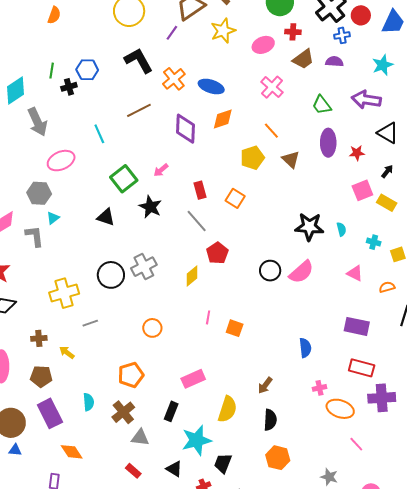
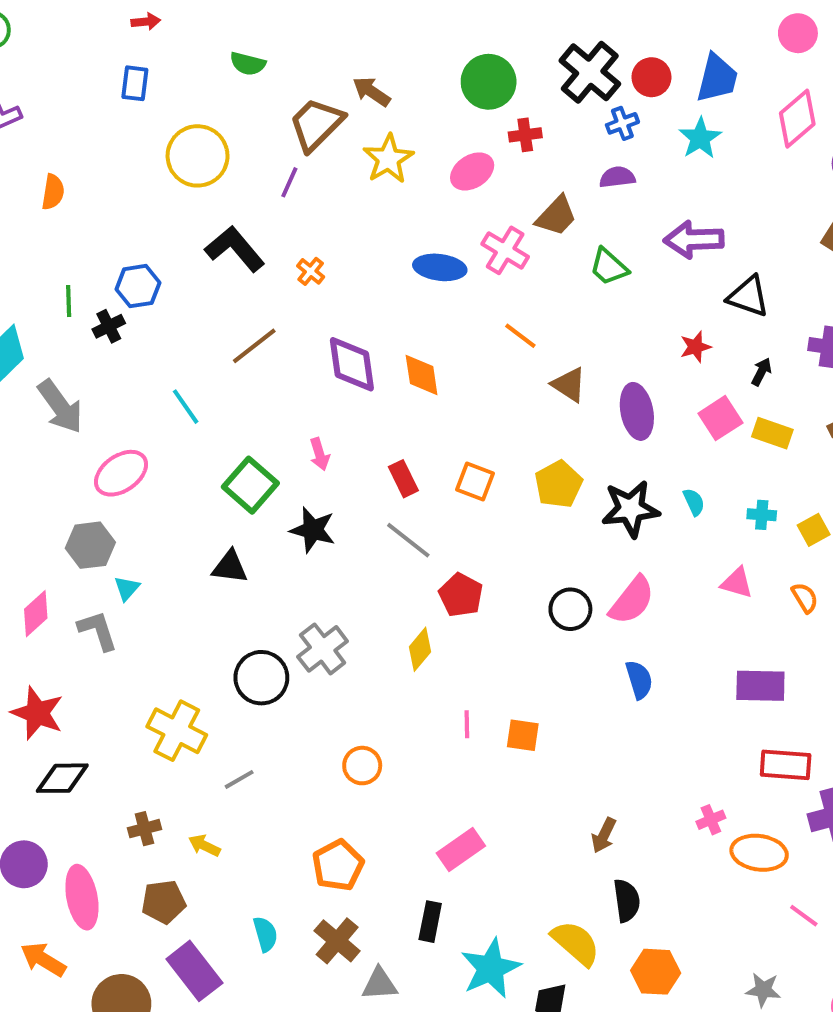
brown trapezoid: (303, 59) -> (556, 216), moved
cyan star: (383, 65) -> (700, 138), moved
orange cross: (174, 79) -> (311, 271), size x0.6
blue ellipse: (211, 87) -> (440, 267), moved
orange diamond: (223, 119) -> (422, 375), moved, turned -70
purple ellipse: (328, 143) -> (637, 411), moved
yellow pentagon: (252, 158) -> (558, 484), moved
pink arrow: (161, 170) -> (319, 454), turned -56
orange semicircle: (387, 287) -> (805, 598), turned 84
yellow cross: (64, 293) -> (177, 731), turned -36
blue semicircle: (305, 348) -> (639, 680), moved
yellow semicircle: (227, 409) -> (576, 943), moved, turned -56

